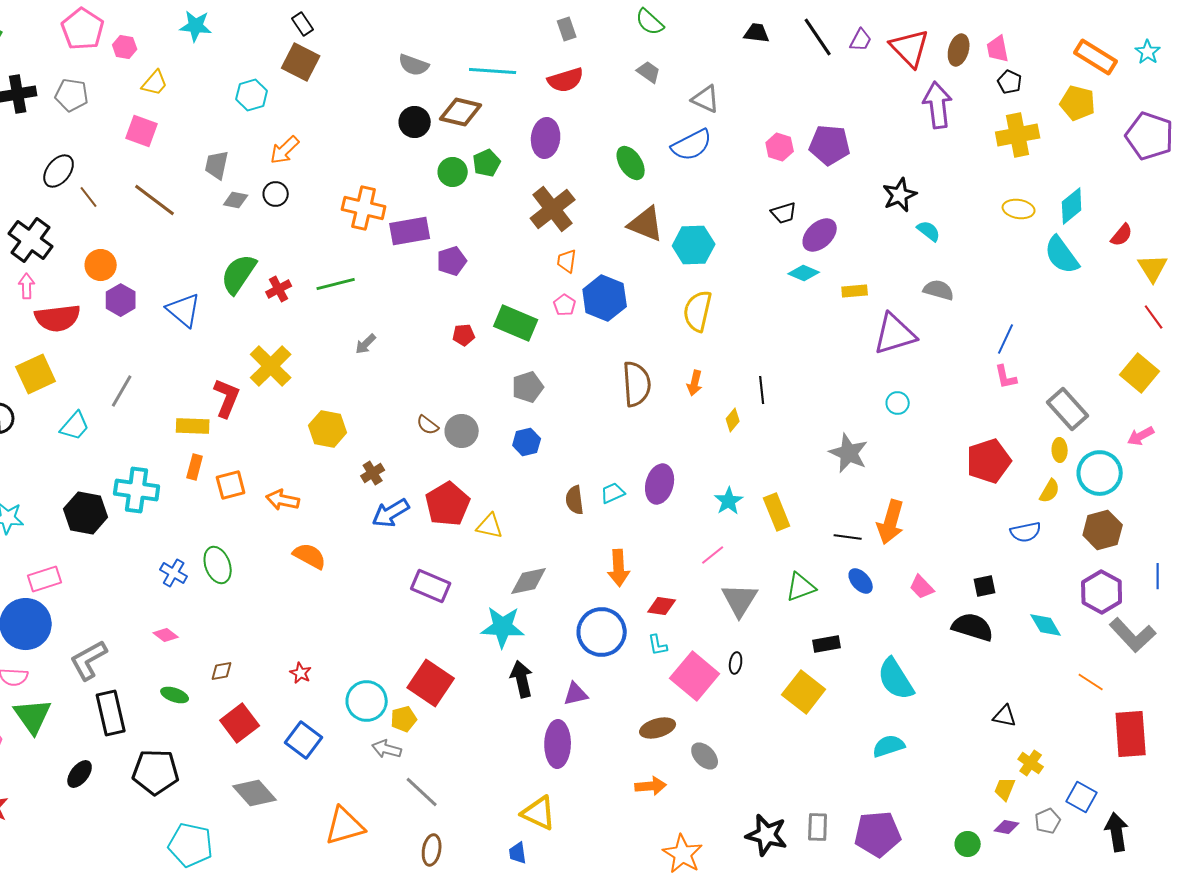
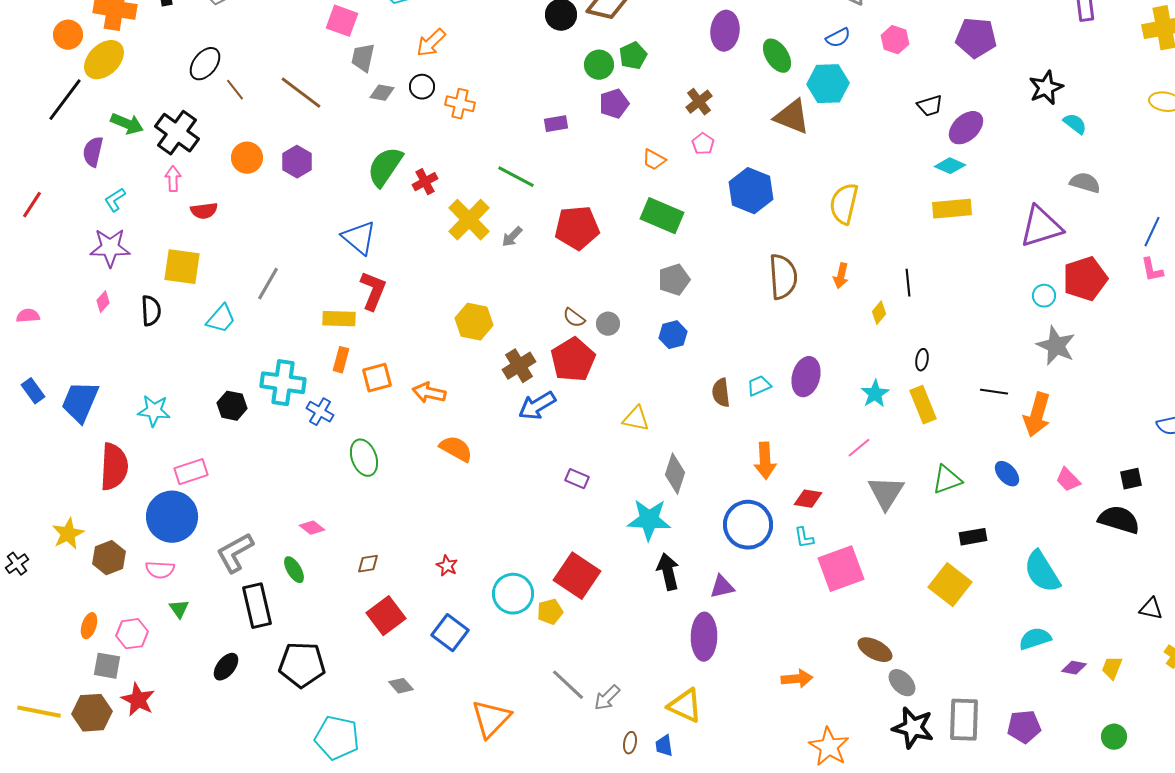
pink square: (142, 131) -> (342, 21), moved
purple ellipse: (546, 138) -> (725, 31), moved
blue semicircle: (692, 145) -> (838, 38), size x0.6
pink hexagon: (780, 147) -> (895, 40), moved
orange cross: (364, 208) -> (460, 104), moved, size x0.7
brown cross: (553, 209) -> (699, 102), size x0.6
purple rectangle: (410, 231) -> (556, 124), size x0.6
cyan hexagon: (694, 245) -> (828, 84), moved
purple pentagon: (452, 261) -> (614, 104), moved
orange trapezoid: (567, 261) -> (654, 160), moved, turned -70
green line: (336, 284) -> (516, 177), moved, turned 42
yellow rectangle: (855, 291) -> (952, 209), moved, size x1.5
purple hexagon: (121, 300) -> (297, 162), moved
pink pentagon: (565, 305) -> (703, 144), moved
blue triangle: (184, 310) -> (359, 238), moved
red semicircle: (58, 318) -> (204, 211), size x0.6
red pentagon: (464, 335) -> (577, 228), moved, size x2.0
yellow cross: (271, 366) -> (469, 220), moved
yellow square: (36, 374) -> (182, 267), turned 33
gray circle: (462, 431) -> (608, 324), size x0.7
gray star: (849, 453) -> (1056, 346), moved
red pentagon: (989, 461) -> (1085, 279), moved
brown cross: (373, 473) -> (519, 366), size x1.4
red pentagon: (448, 504) -> (573, 360), moved
black hexagon: (86, 513) -> (232, 406), size x0.7
black line: (848, 537) -> (994, 392), moved
blue cross: (174, 573) -> (320, 412), moved
gray diamond: (529, 581) -> (675, 474), turned -60
purple rectangle: (431, 586) -> (577, 479), size x0.6
black ellipse: (736, 663) -> (922, 360), moved
pink square: (695, 676) -> (841, 569), turned 30
green ellipse: (175, 695) -> (294, 570), moved, turned 40
green triangle: (33, 716) -> (179, 609), size x0.5
brown ellipse: (658, 728) -> (875, 650), moved, turned 44
gray arrow: (387, 749) -> (607, 698), moved, turned -60
gray ellipse: (705, 756) -> (902, 683), moved
yellow trapezoid: (1005, 789) -> (1112, 668), moved
gray diamond: (255, 793) -> (401, 686), size x0.6
orange triangle: (345, 826) -> (491, 719), turned -30
gray rectangle: (818, 827) -> (964, 720), size x1.5
purple diamond: (1007, 827) -> (1074, 668), moved
purple pentagon: (878, 834) -> (1024, 727), size x0.7
brown ellipse: (432, 850) -> (630, 743), moved, size x0.7

